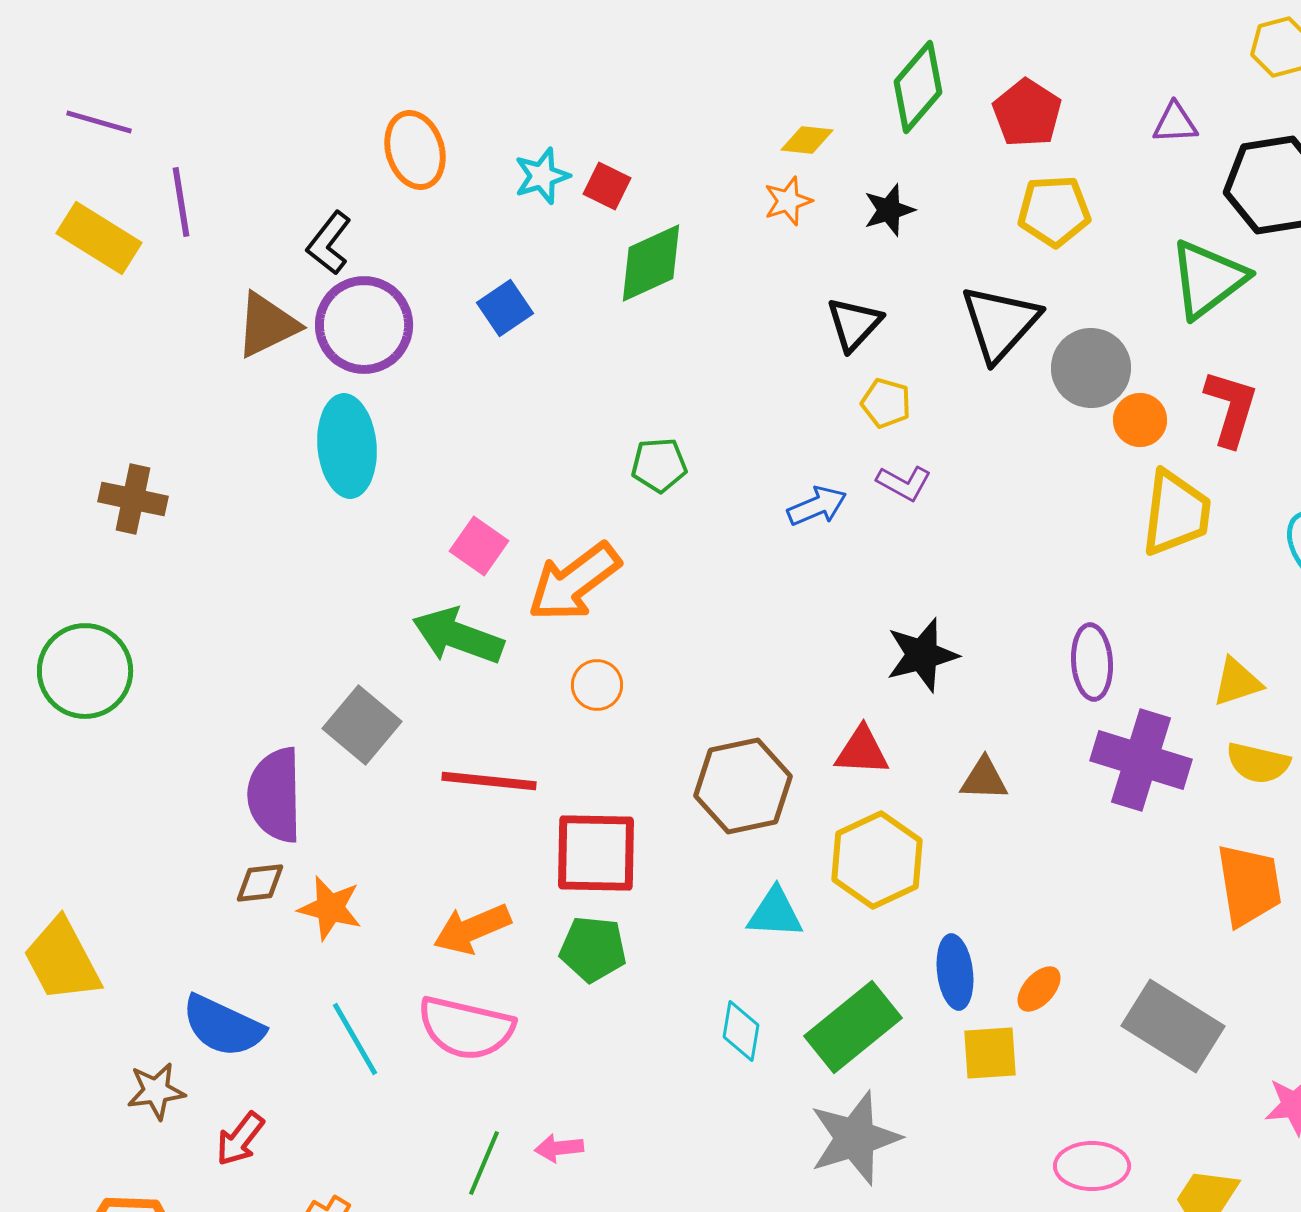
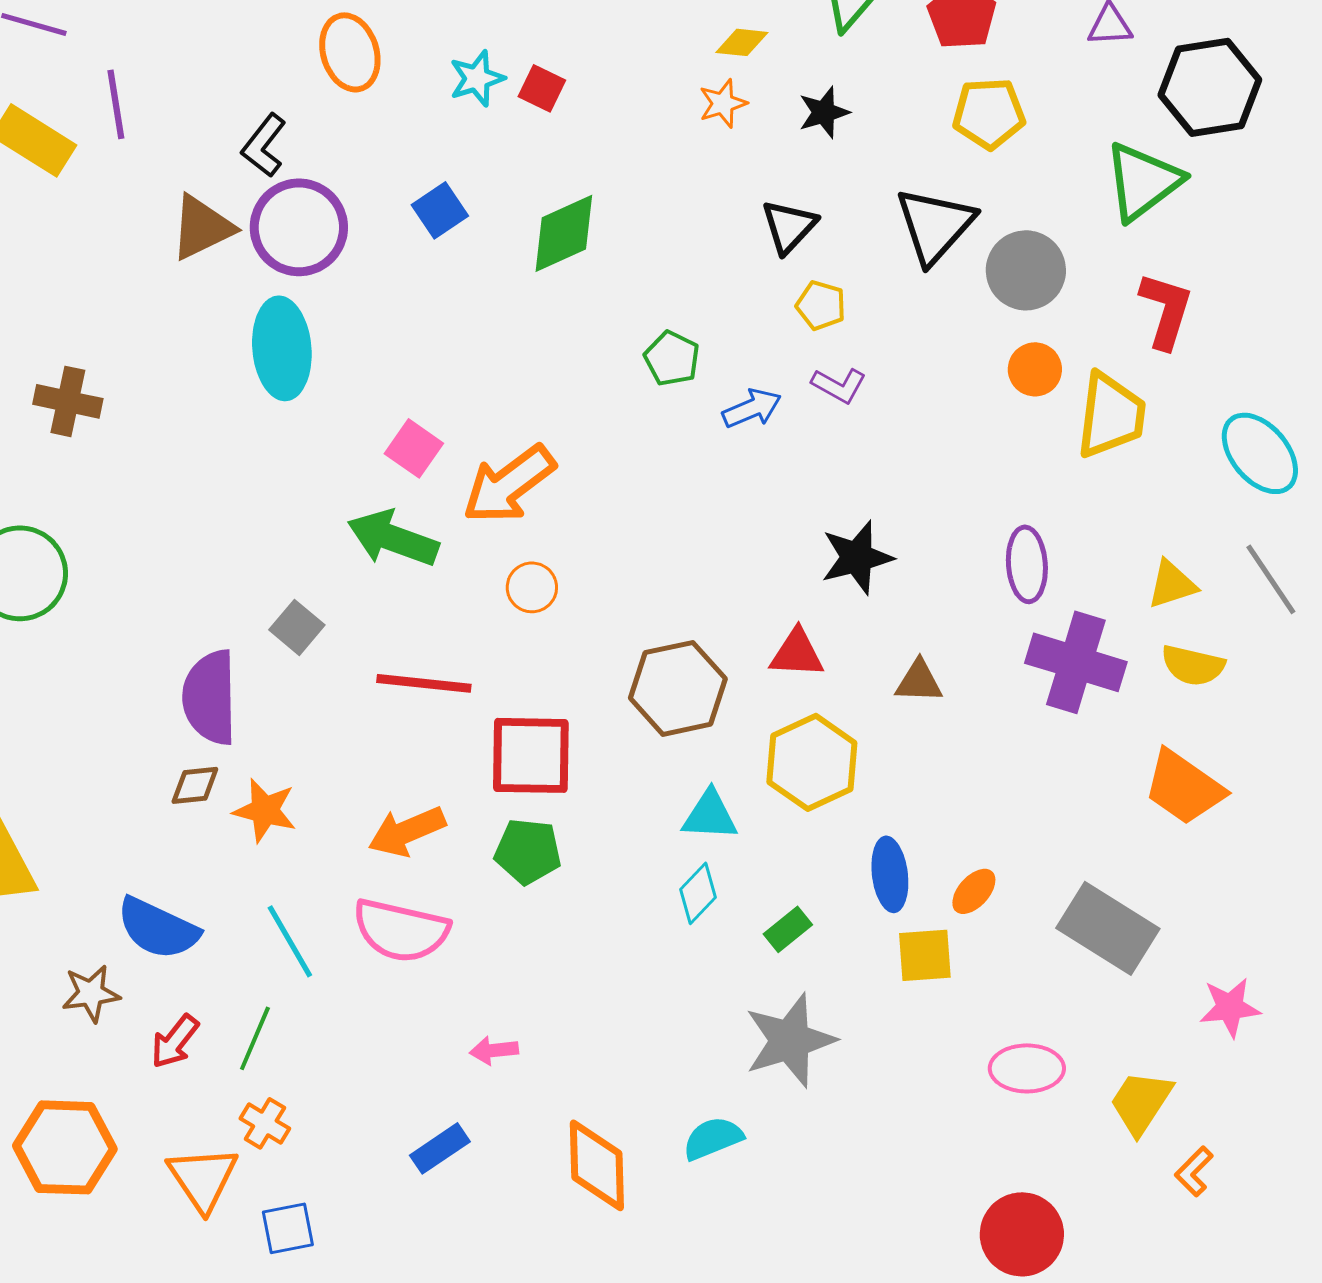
green diamond: (651, 263) -> (564, 233), moved
orange circle: (1140, 420) -> (1035, 369), moved
green pentagon: (659, 465) -> (672, 358), moved, turned 30
gray square: (362, 725) -> (297, 627), size x0.7
orange trapezoid: (1249, 885) -> (1184, 787), turned 134
green rectangle: (853, 1027) -> (788, 929), size x0.5
cyan diamond: (741, 1031) -> (698, 893), moved, turned 34
green line: (484, 1163) -> (255, 1038), moved

